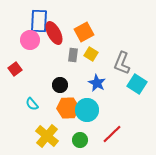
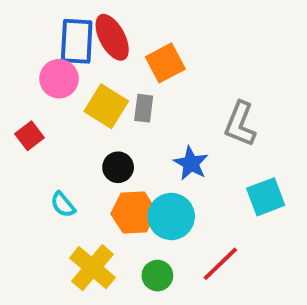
red ellipse: (54, 33) -> (112, 37), moved
yellow square: (91, 54) -> (106, 106), moved, size x1.5
cyan square: (137, 84) -> (266, 197), moved, turned 36

